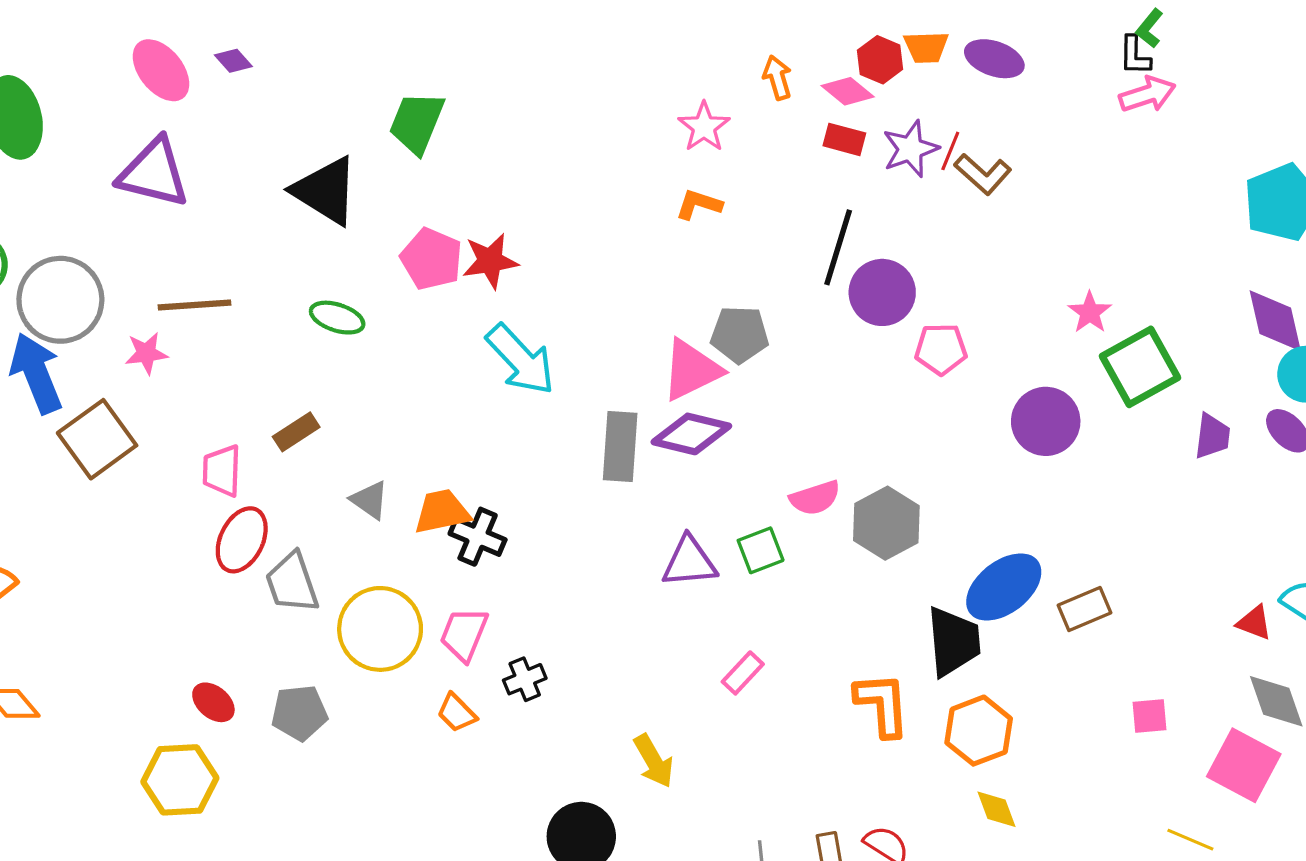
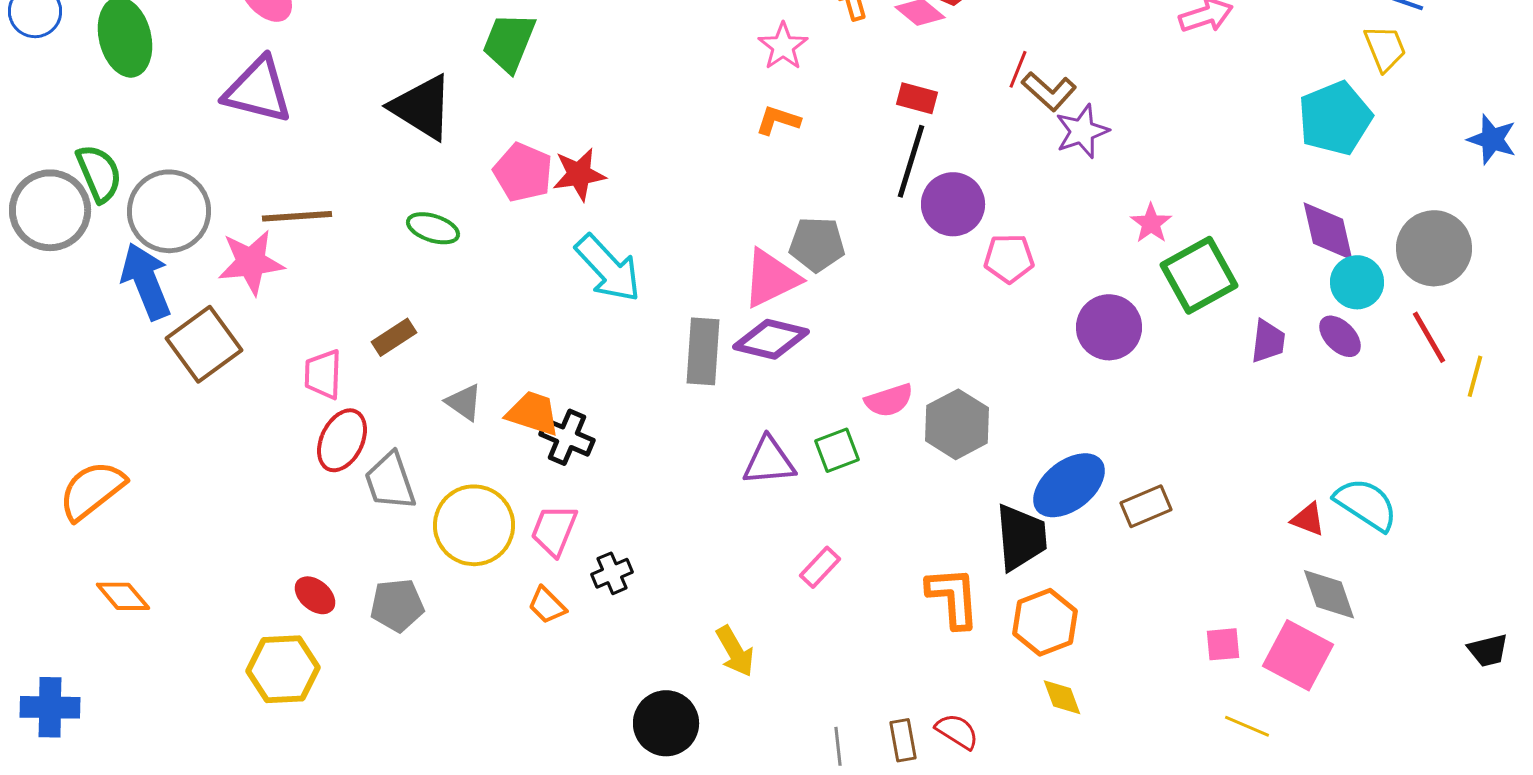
red rectangle: (844, 139) -> (917, 98), moved
purple star: (910, 149) -> (1082, 131), moved
pink star: (146, 353) -> (251, 262), size x1.6
orange trapezoid: (442, 512) -> (533, 413), turned 30
pink square: (1149, 716) -> (1223, 644), moved

